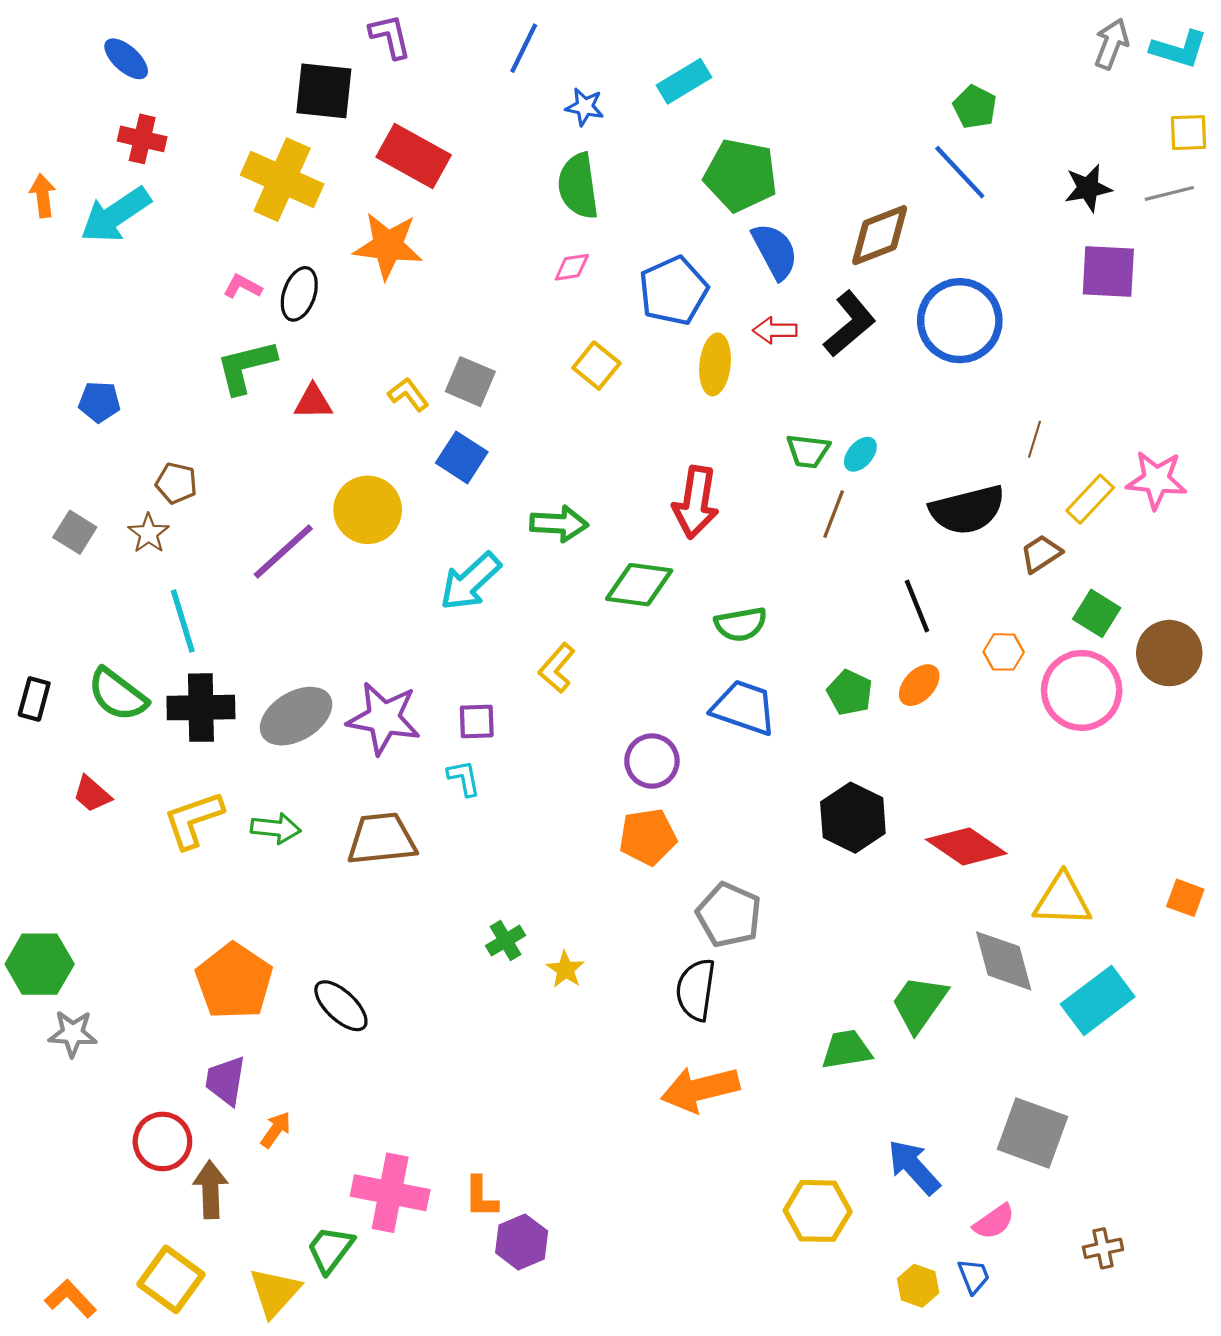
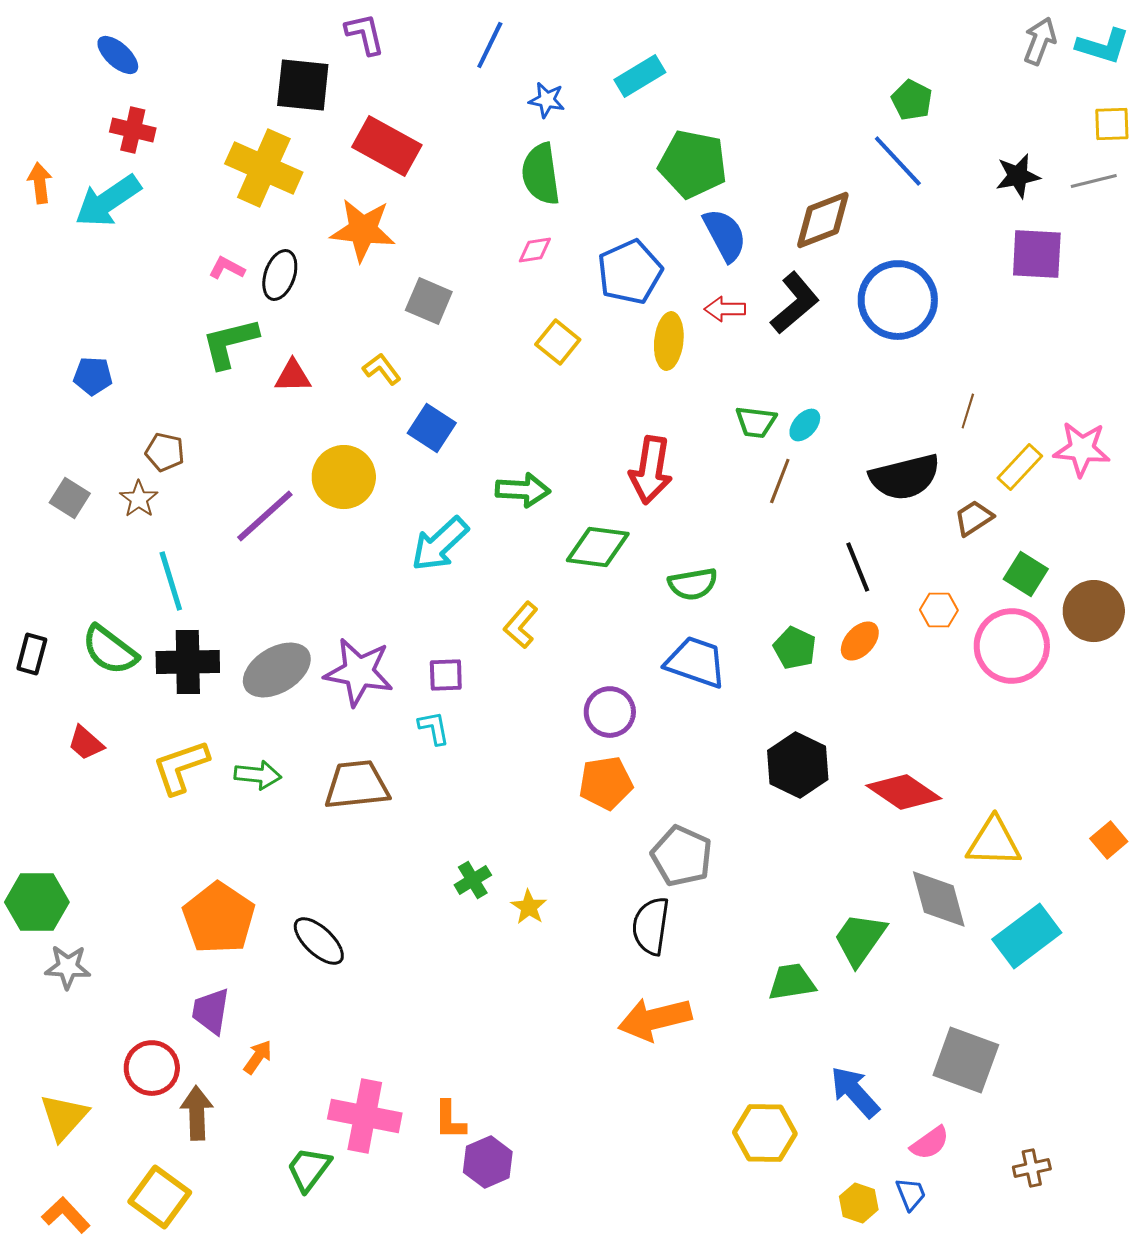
gray square: (470, 382) -> (429, 301), moved
orange square: (1185, 898) -> (1109, 840), turned 30
yellow triangle: (275, 1292) -> (64, 1117), moved

